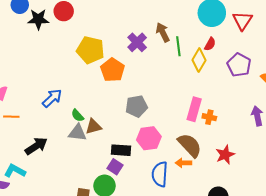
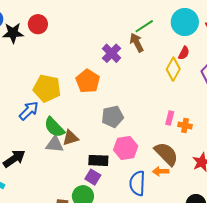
green line: (178, 46) -> (144, 26), moved, turned 66
yellow pentagon: (90, 50) -> (47, 88), moved
pink rectangle: (194, 109) -> (170, 118), size x0.6
green semicircle: (77, 115) -> (54, 127), size x1.6

